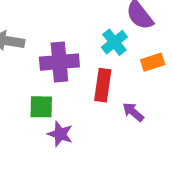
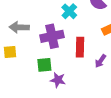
cyan cross: (114, 42) -> (69, 11), moved
purple arrow: (133, 112) -> (100, 61), turned -88

